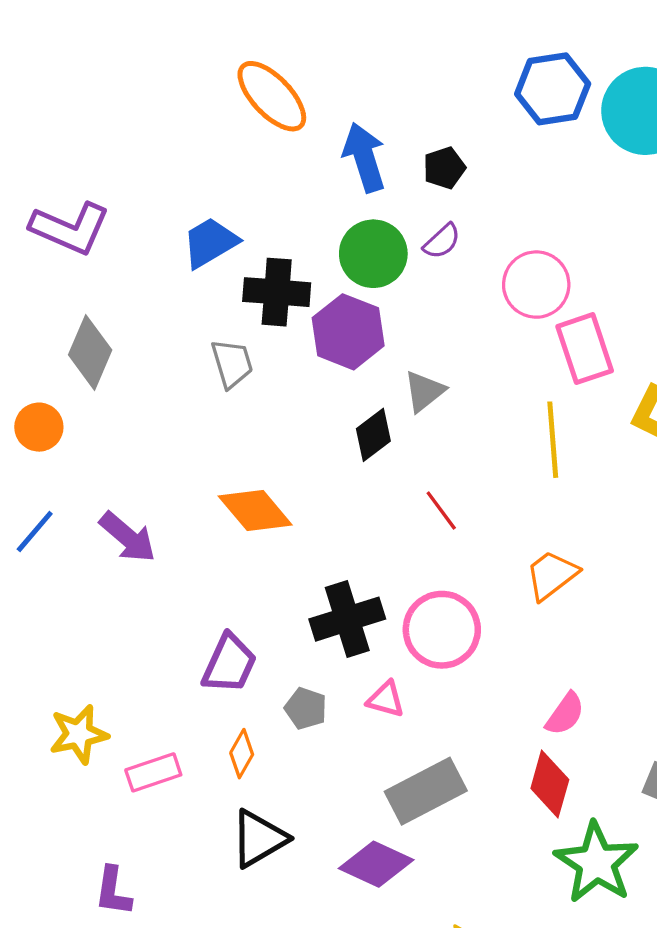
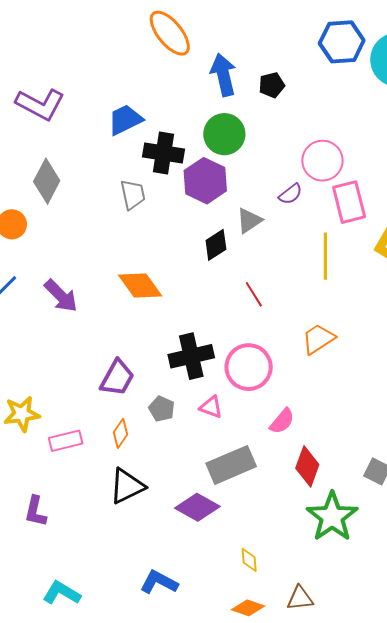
purple semicircle: (442, 241) -> (290, 194), moved
pink semicircle: (565, 714) -> (282, 421), moved

